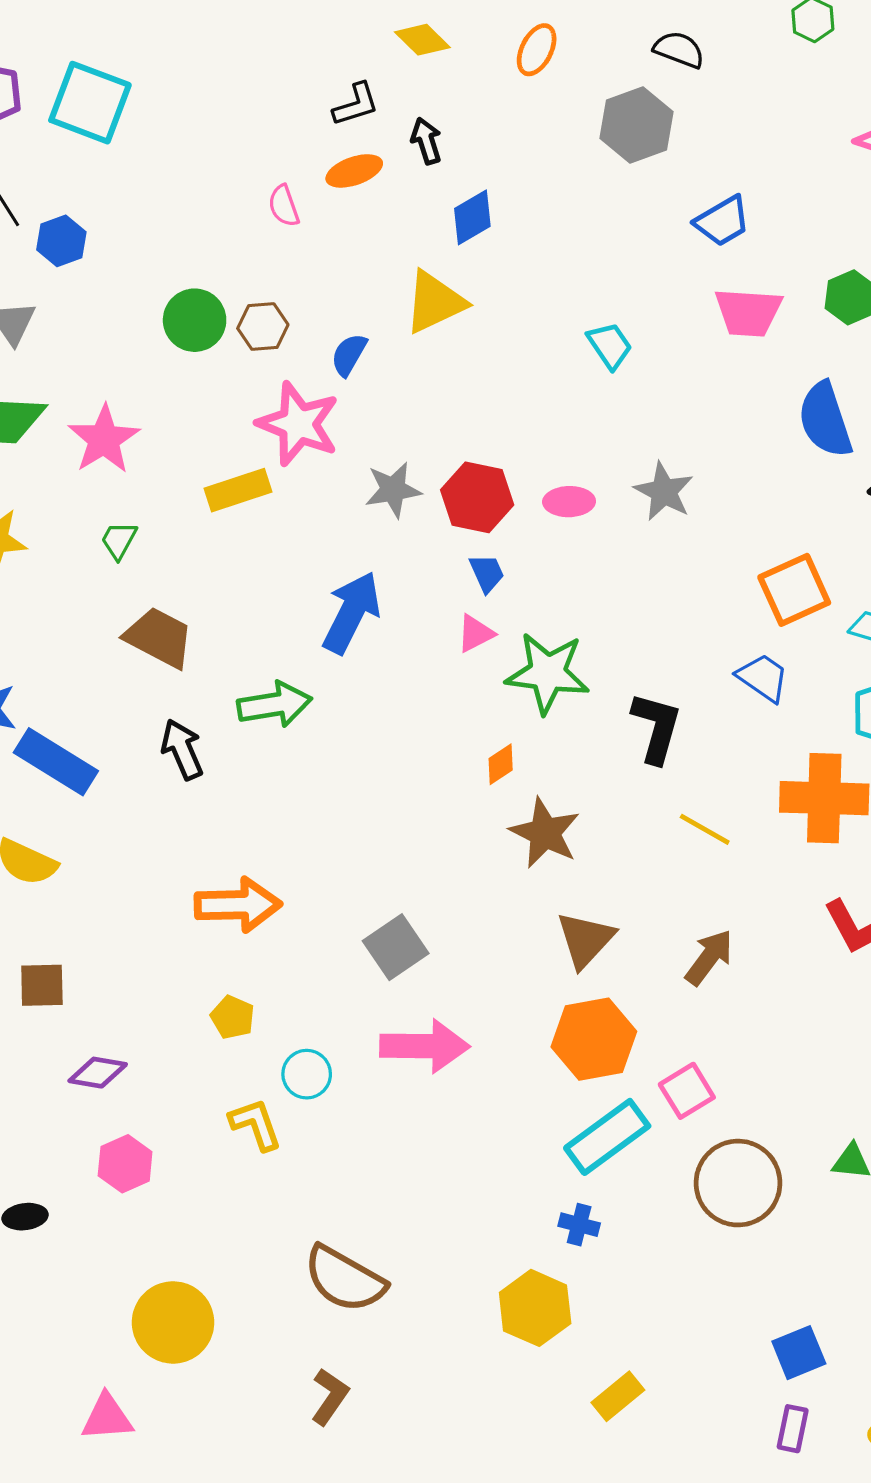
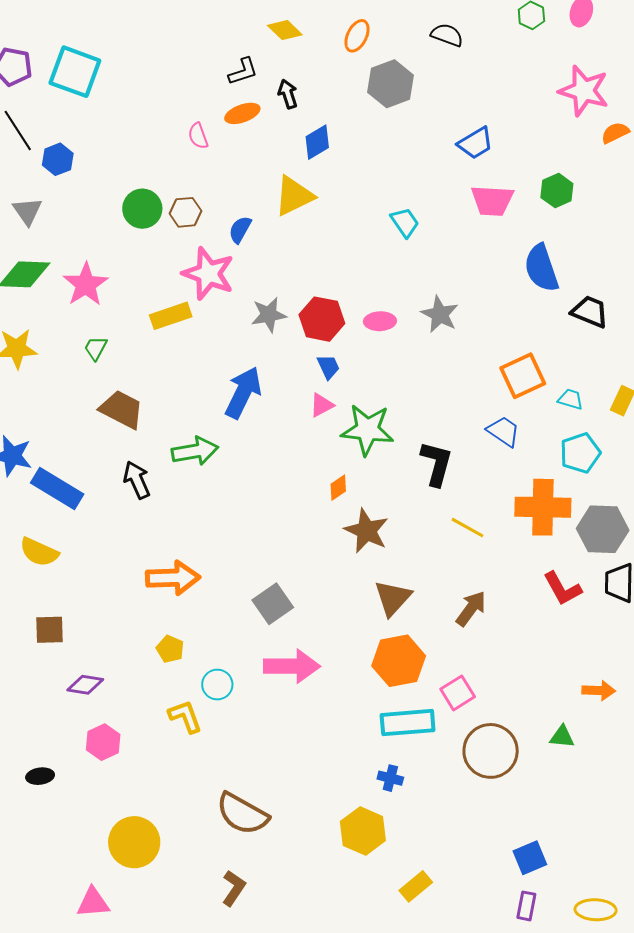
gray hexagon: (636, 125) -> (391, 84), moved
cyan rectangle: (607, 1137) -> (408, 723), turned 32

